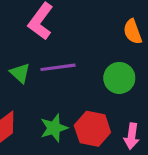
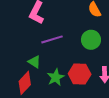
green triangle: (20, 73) -> (34, 62), moved

